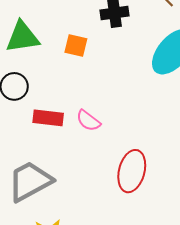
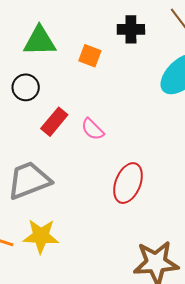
red rectangle: (48, 118) -> (54, 122), turned -64

